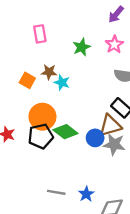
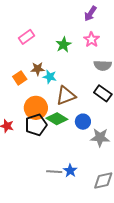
pink rectangle: (40, 34) -> (26, 37), turned 70
orange square: (27, 80) -> (20, 78), turned 32
brown triangle: (110, 125) -> (66, 96), moved
gray star: (114, 144) -> (100, 137), moved
blue star: (86, 194) -> (70, 171), moved

